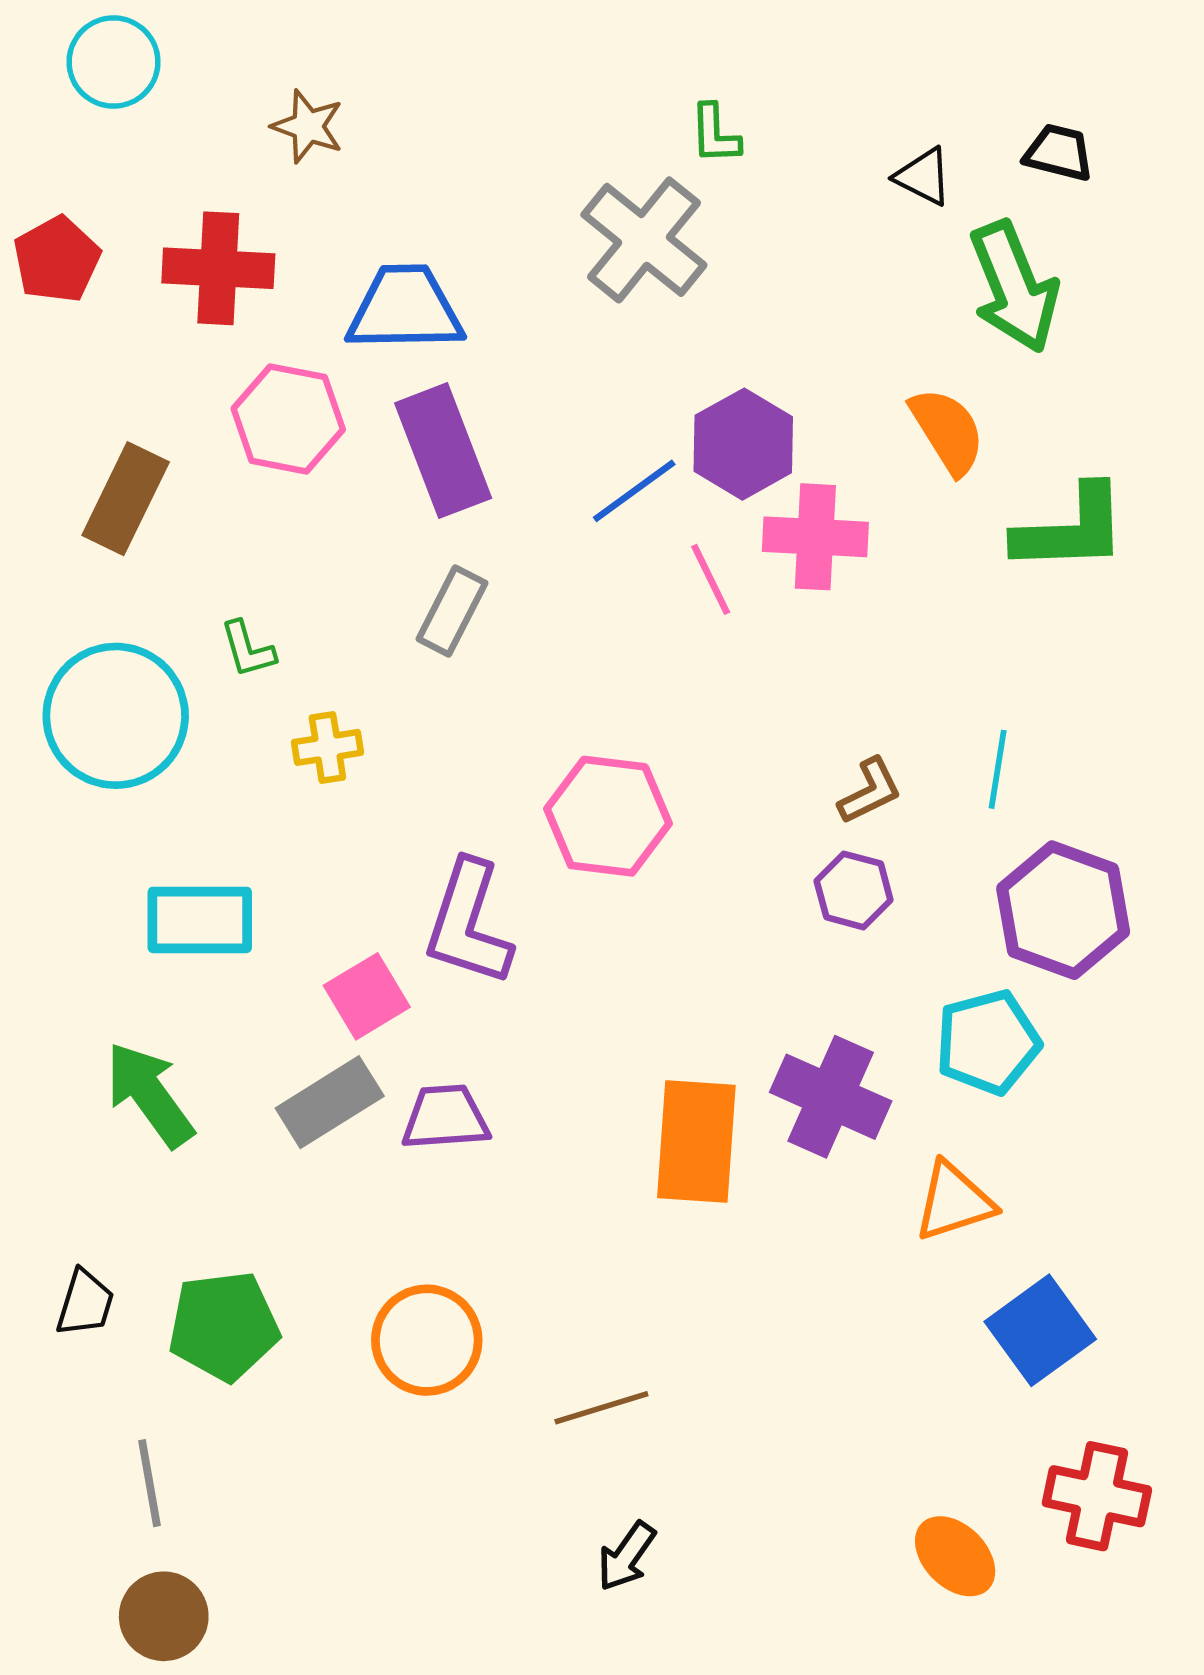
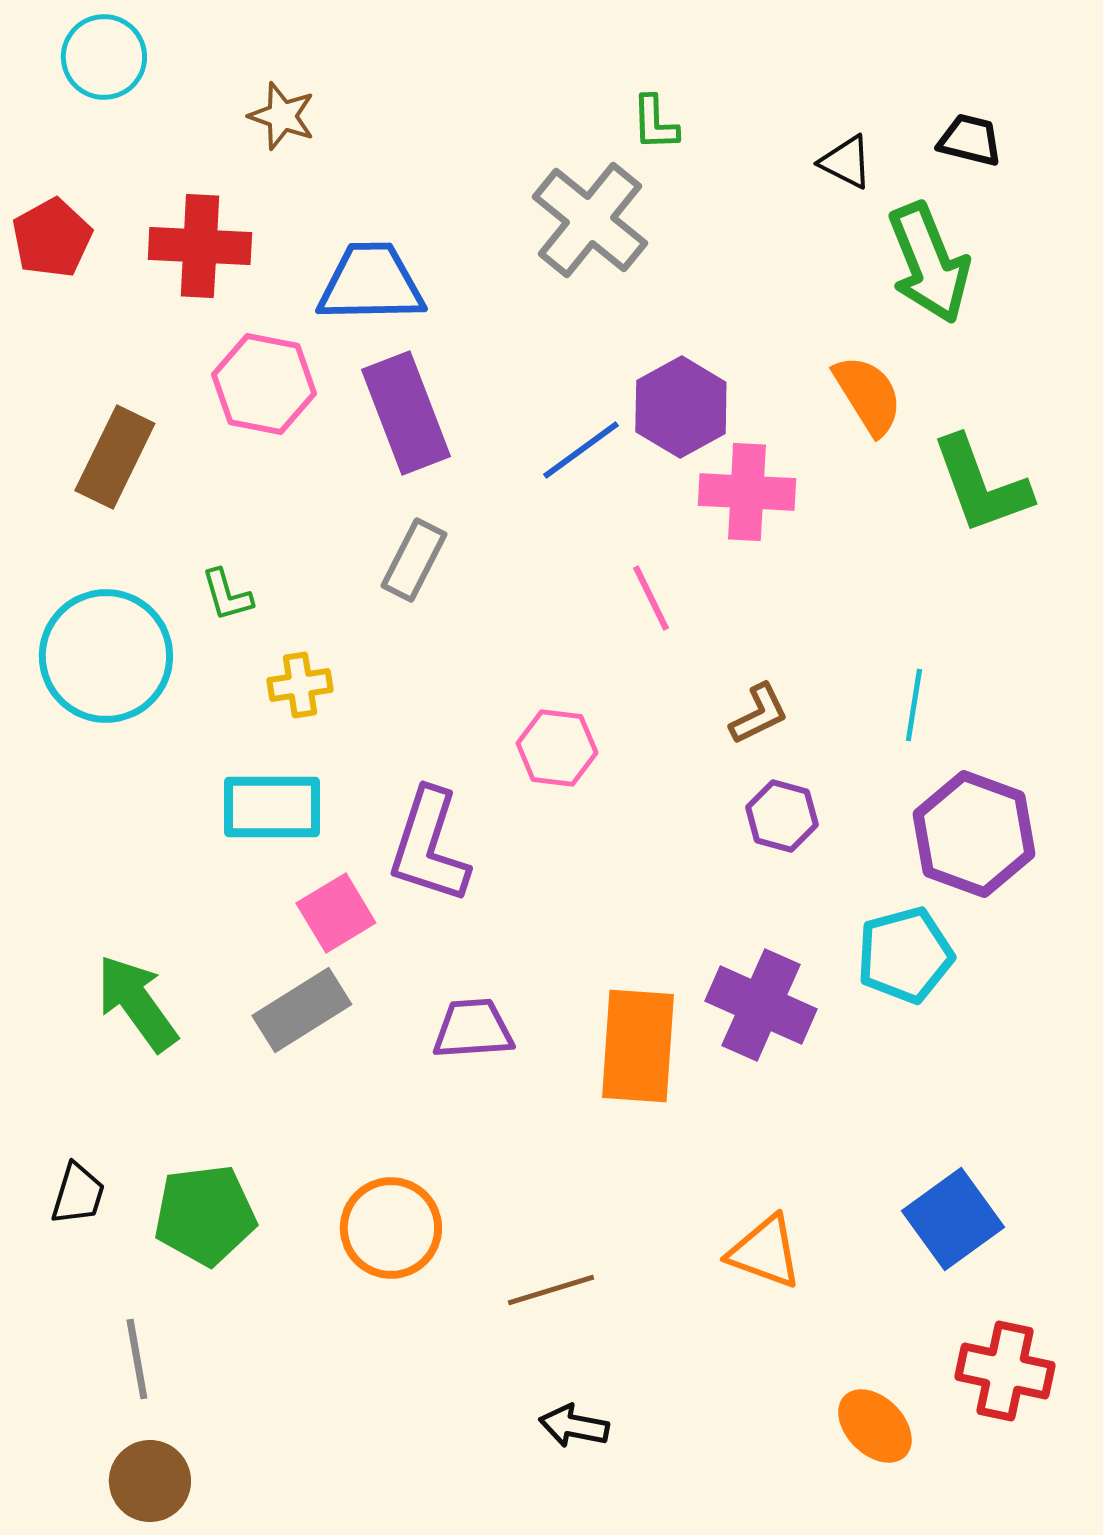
green L-shape: (1071, 529) -> (981, 485), turned 72
pink line: (711, 579) -> (651, 598), moved
brown L-shape: (870, 791) -> (759, 714), moved
pink hexagon: (608, 816) -> (557, 748), size x0.7
cyan rectangle: (200, 920) -> (272, 807), moved
purple trapezoid: (445, 1117) -> (473, 1029), moved
orange triangle: (954, 1202) -> (765, 1252), moved, turned 38
black arrow: (627, 1556) -> (574, 1426), turned 66

